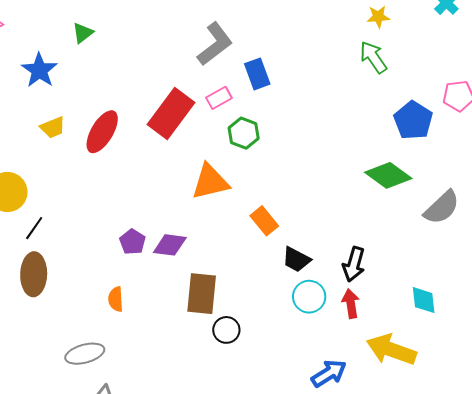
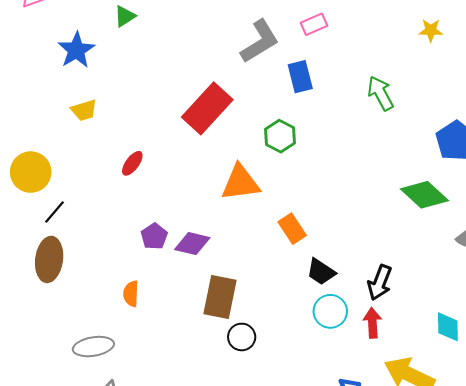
green arrow: (373, 57) -> (380, 93), moved
pink rectangle: (219, 98) -> (314, 24), moved
red ellipse: (102, 132) -> (132, 163), moved, size x0.6

